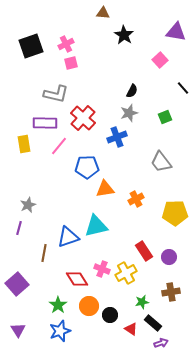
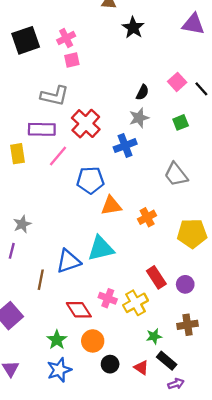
pink square: (160, 60) -> (177, 82), moved
black circle: (110, 315) -> (110, 364), moved

